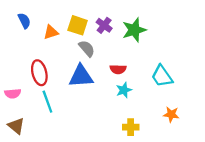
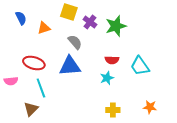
yellow square: (78, 25) -> (69, 12), moved
red semicircle: (118, 69) -> (112, 60), moved
red ellipse: (39, 73) -> (34, 63), turned -60
orange star: (171, 114) -> (150, 107), moved
brown triangle: (16, 126) -> (31, 109), moved, turned 35

